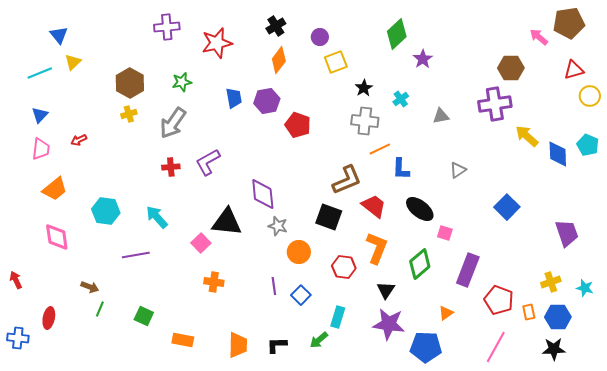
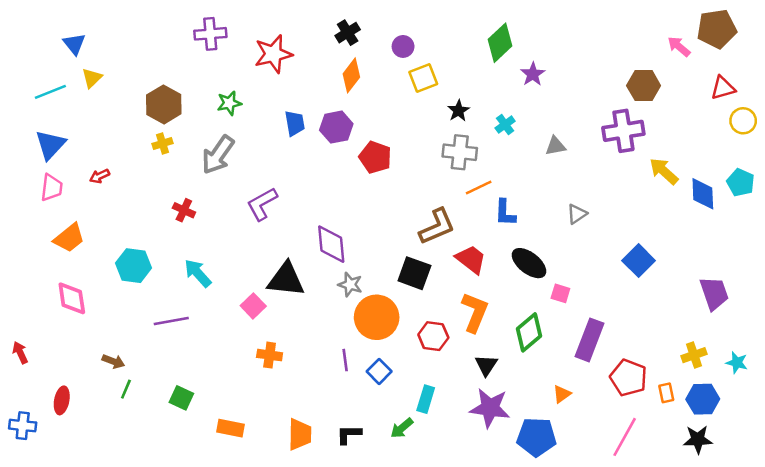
blue triangle: (40, 115) -> (50, 145), size x1.5
red cross: (171, 167) -> (184, 210), moved, turned 30
orange circle: (299, 252) -> (377, 317), size x1.5

